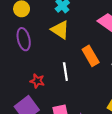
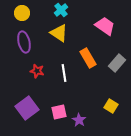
red star: (37, 81) -> (37, 71), moved

